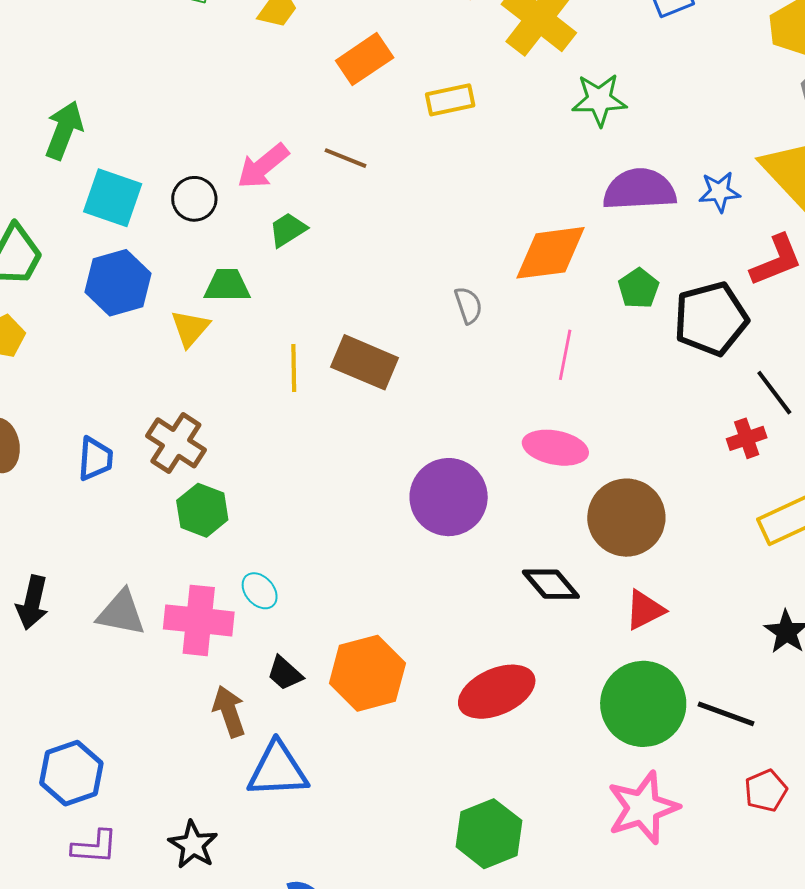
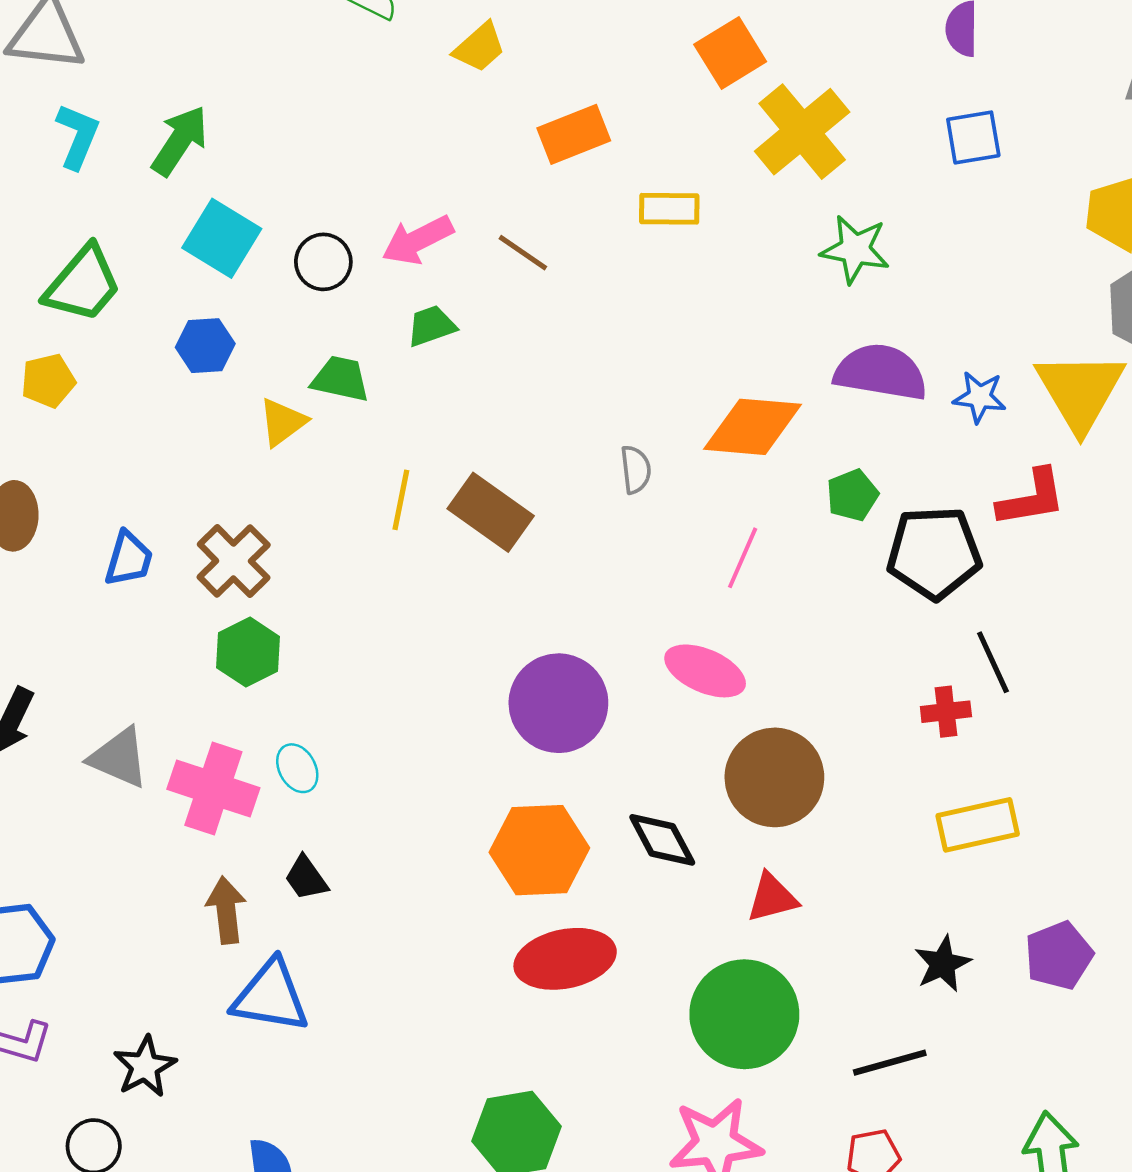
blue hexagon: (118, 283) -> (205, 346), size x0.7
orange hexagon: (367, 673) -> (539, 850), moved
black line: (726, 714) -> (890, 1063), moved, turned -48

